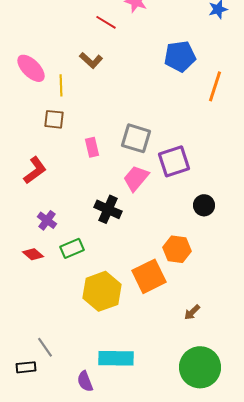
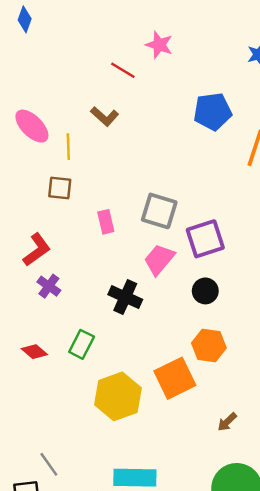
black circle: (204, 205) -> (205, 291), moved
purple cross: (47, 220) -> (49, 286), moved
green rectangle: (72, 248) -> (82, 344), turned -40

